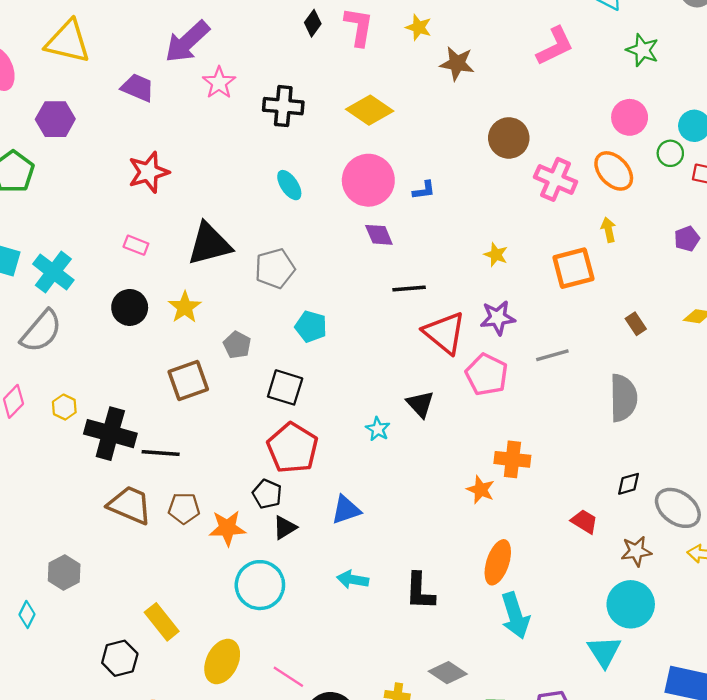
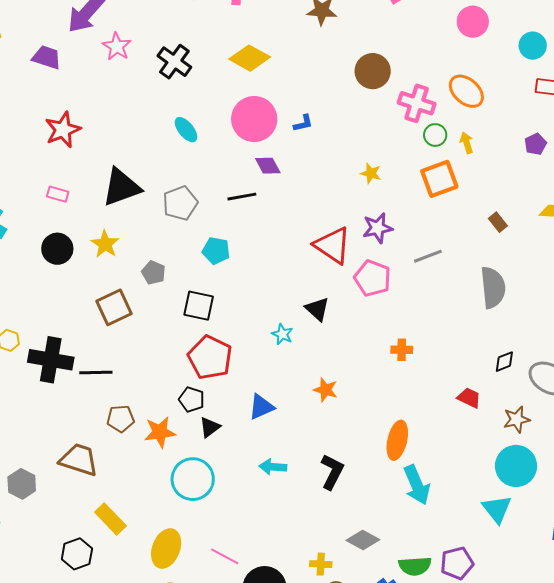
black cross: (283, 106) -> (174, 62), turned 36
pink circle: (630, 117) -> (473, 22), moved
green circle: (670, 153) -> (435, 135), moved
black line: (409, 289) -> (242, 197), moved
orange cross: (512, 459) -> (402, 350), size x0.7
orange star: (481, 490) -> (326, 390), moved
brown trapezoid: (130, 505) -> (79, 460), moved
black L-shape: (420, 591) -> (332, 472), turned -150

